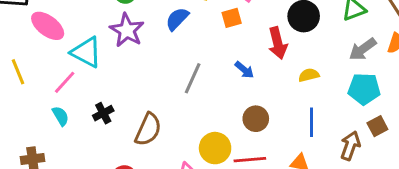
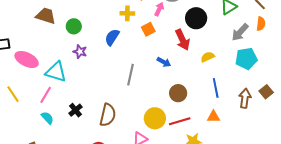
purple star: (127, 30) -> (80, 52), size x0.6
brown square: (377, 126) -> (266, 92), moved

